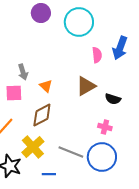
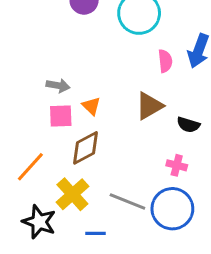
gray arrow: (23, 72) -> (58, 86), turned -63
pink square: (14, 93) -> (61, 116), moved

